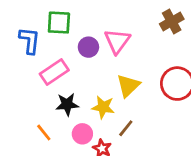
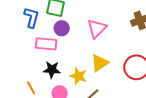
purple circle: (88, 47) -> (62, 28), moved
pink rectangle: (54, 72) -> (46, 44), turned 30

